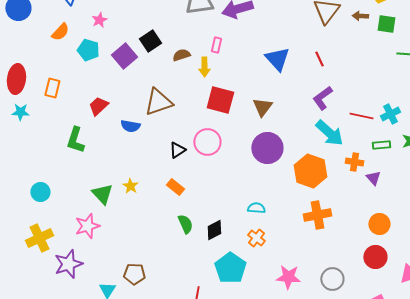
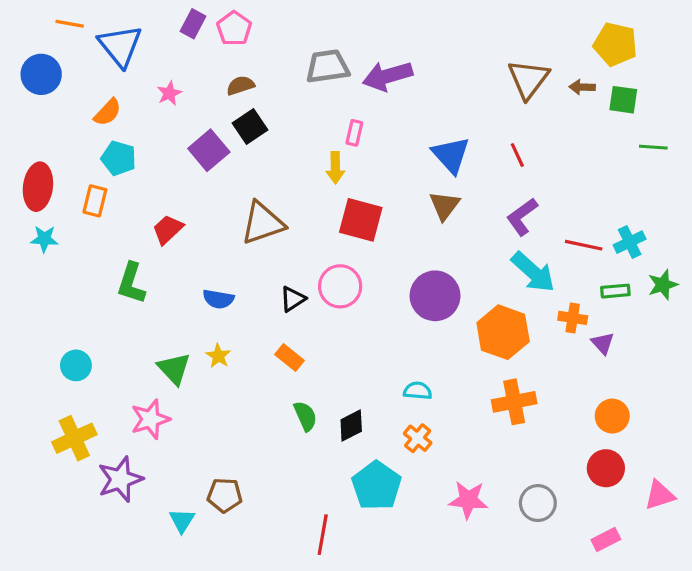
cyan pentagon: (88, 50) -> (119, 158), moved
brown semicircle: (181, 55) -> (240, 85), moved
brown triangle: (262, 107) -> (445, 206), moved
blue semicircle: (130, 126) -> (218, 299), moved

